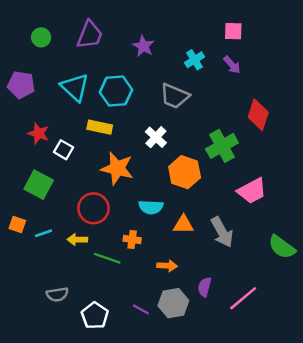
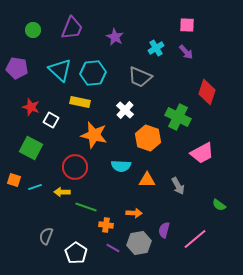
green cross: (222, 146) -> (178, 117), turned -35
gray arrow: (222, 232) -> (178, 186), size x0.7
orange cross: (132, 239) -> (106, 225), moved
green semicircle: (282, 247) -> (219, 205), moved, size x0.6
gray semicircle: (57, 294) -> (46, 236), turned 120

